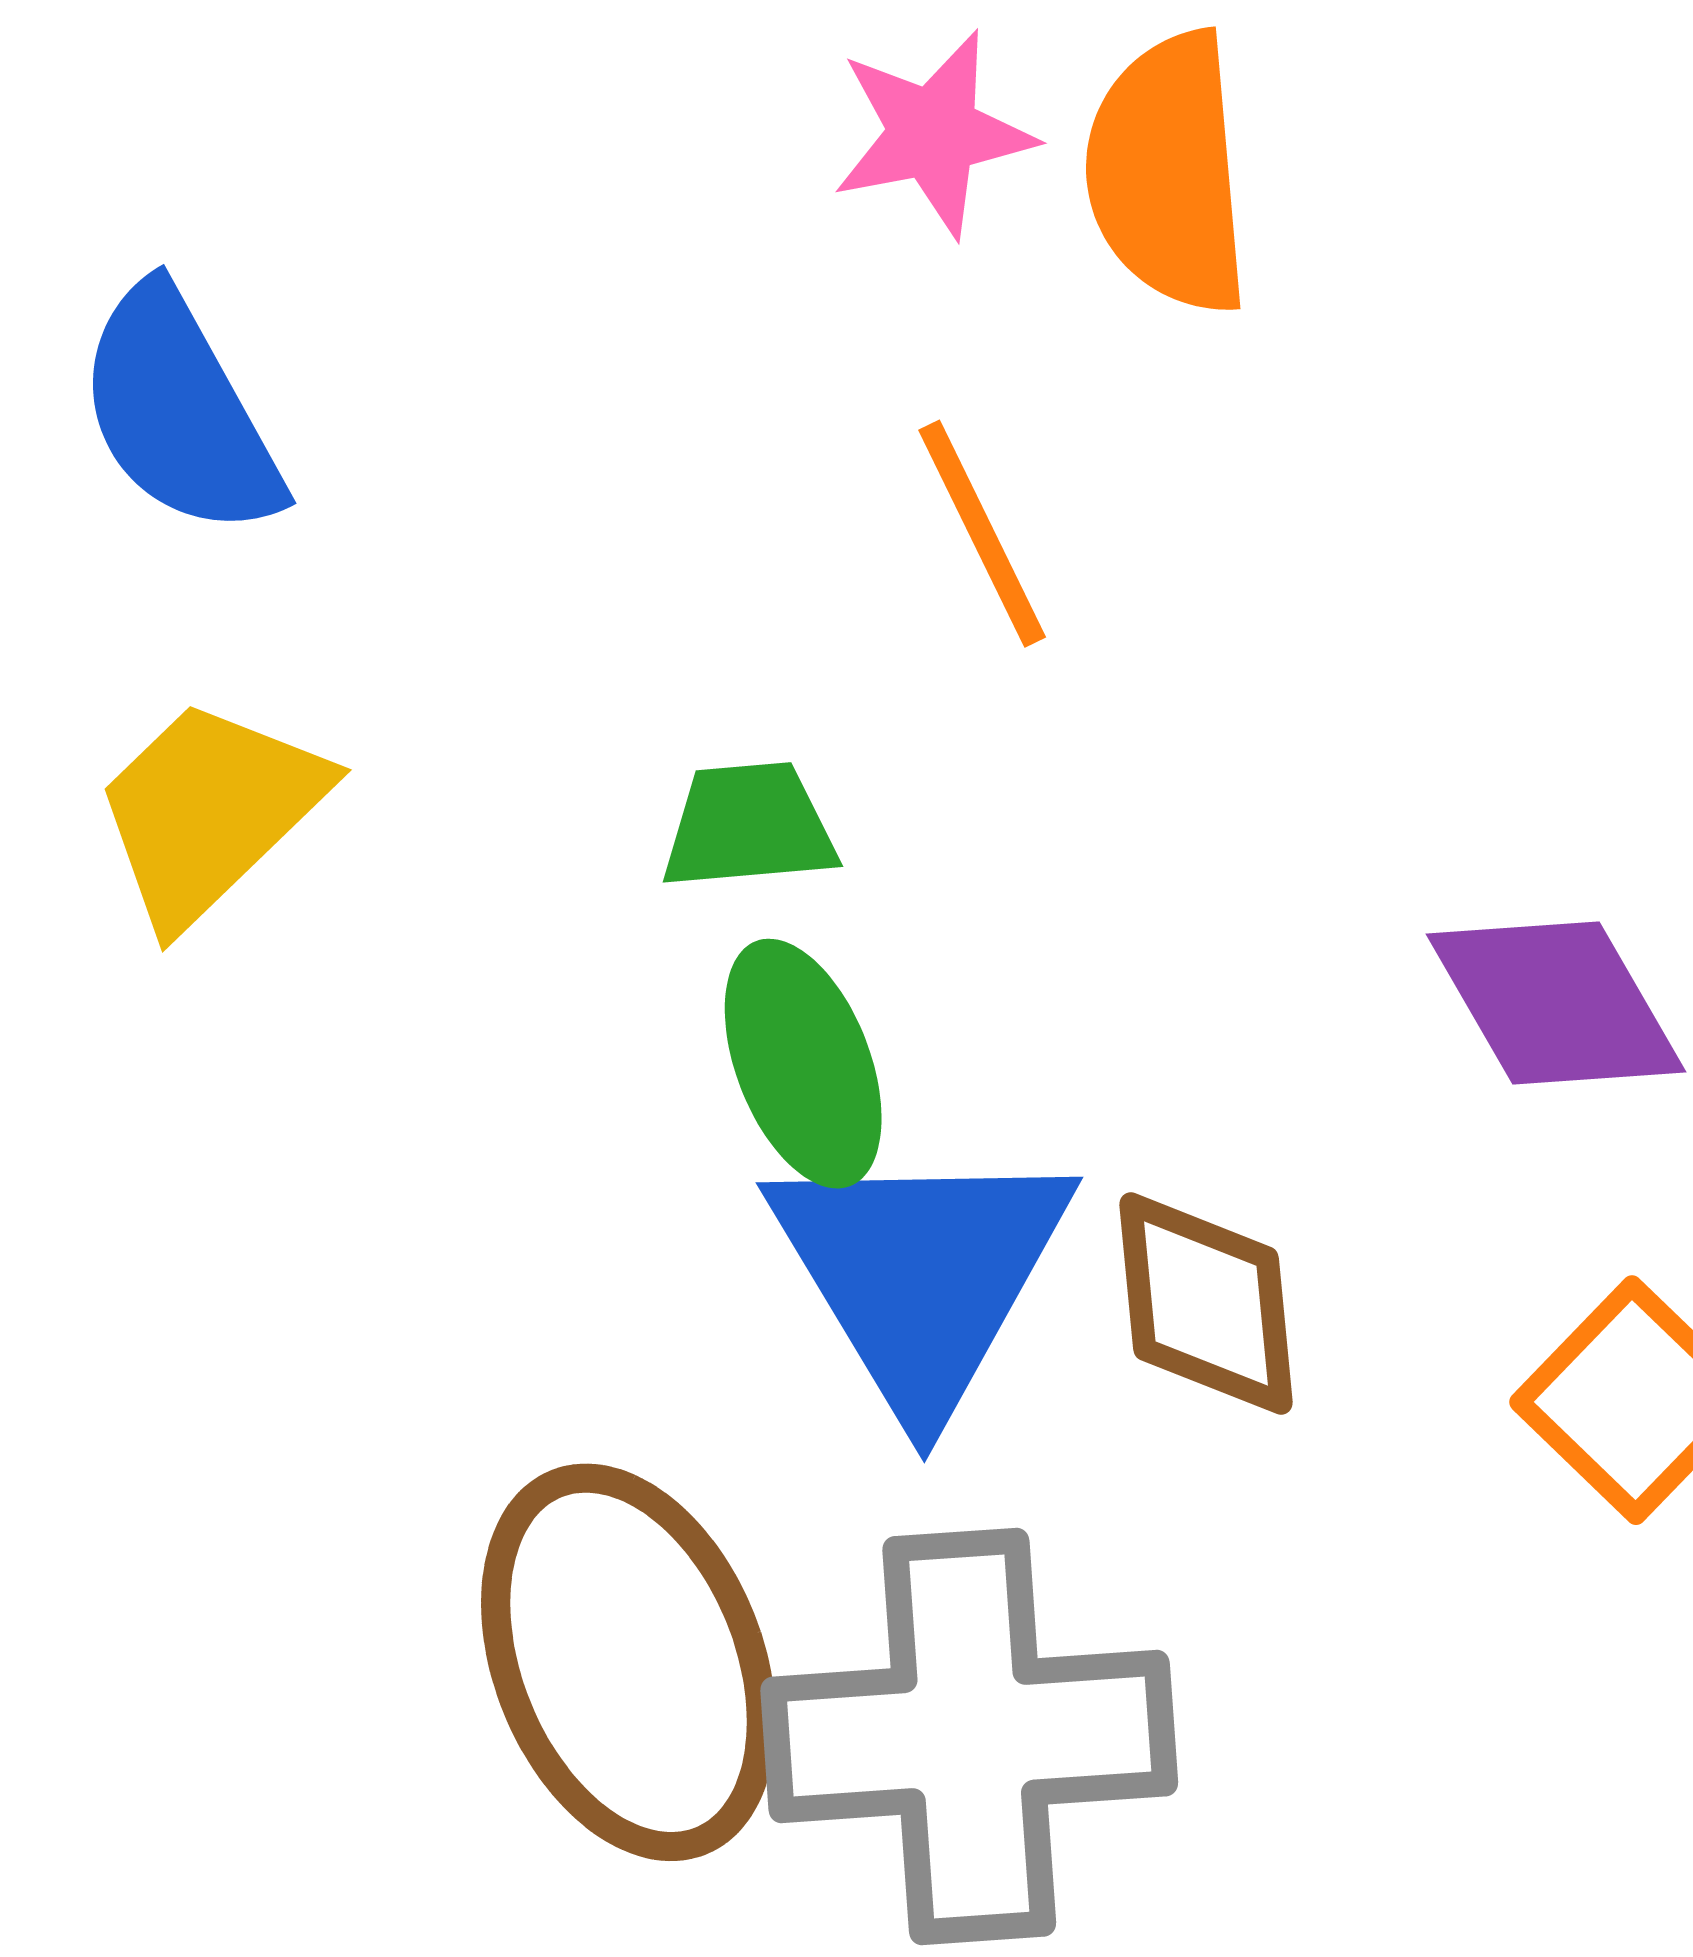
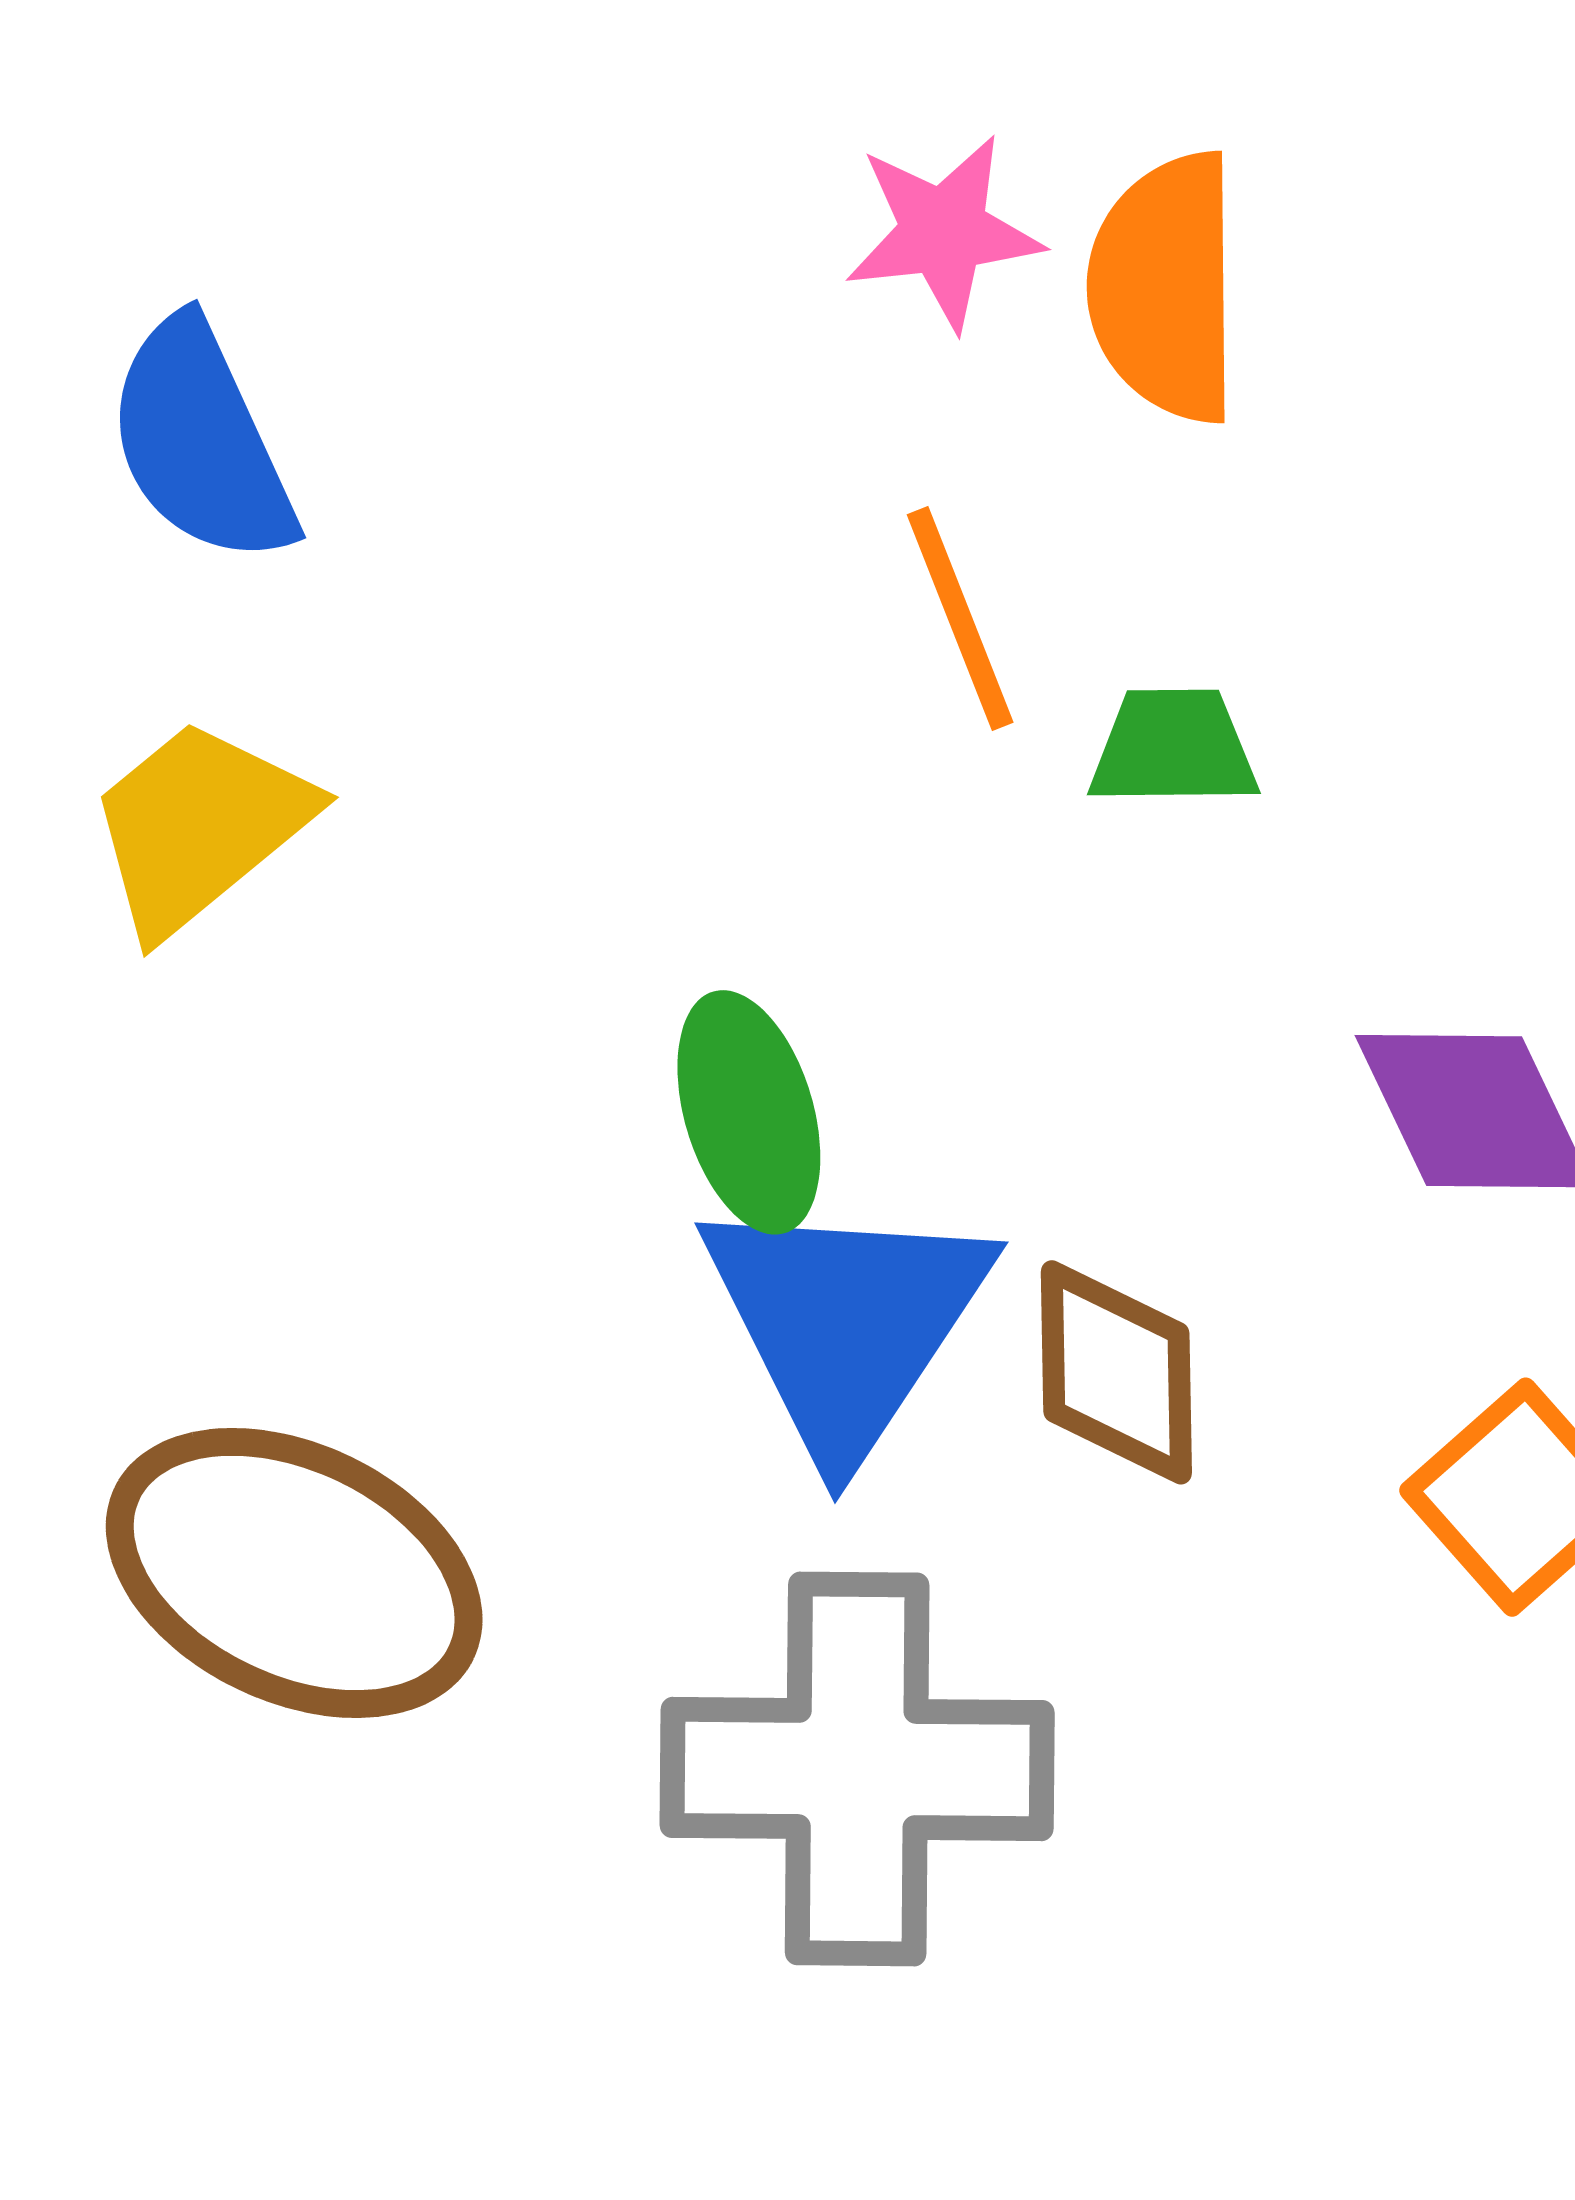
green trapezoid: (749, 826) -> (1173, 748), moved
brown ellipse: (629, 1662) -> (294, 1573), moved, turned -47

